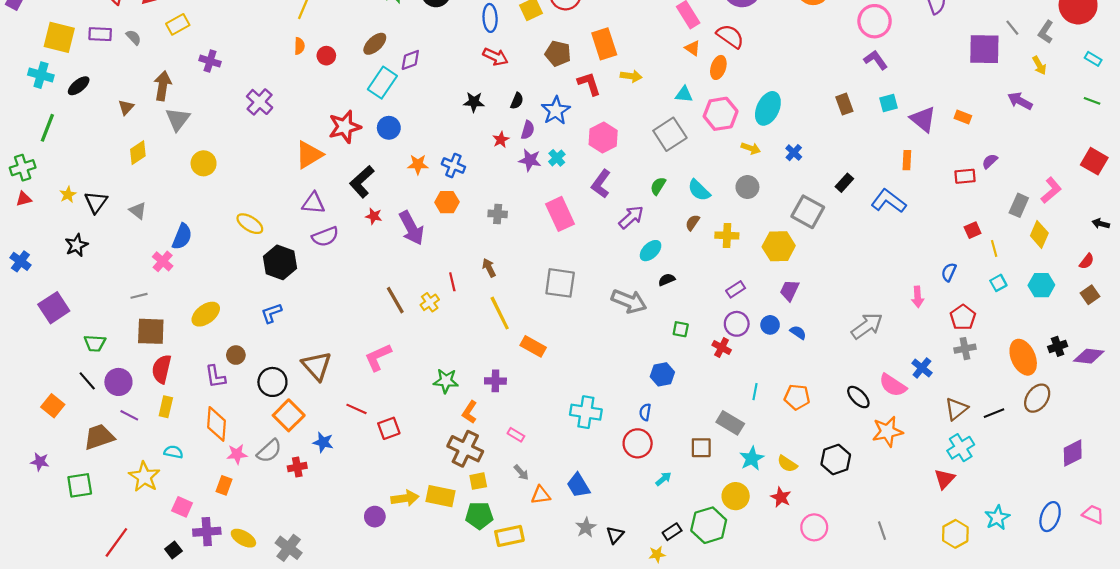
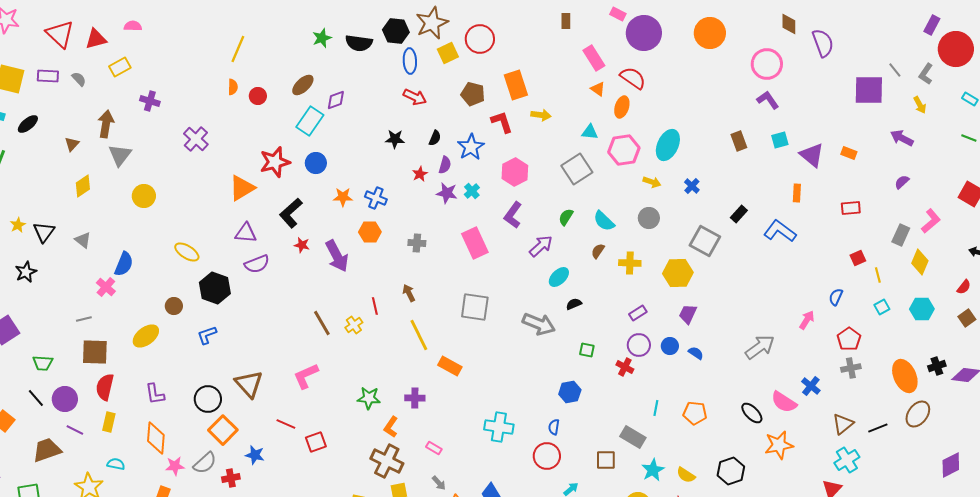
purple semicircle: (990, 161) -> (902, 182), moved
pink arrow: (918, 297) -> (807, 320), turned -144
brown circle: (236, 355) -> (174, 306), moved

